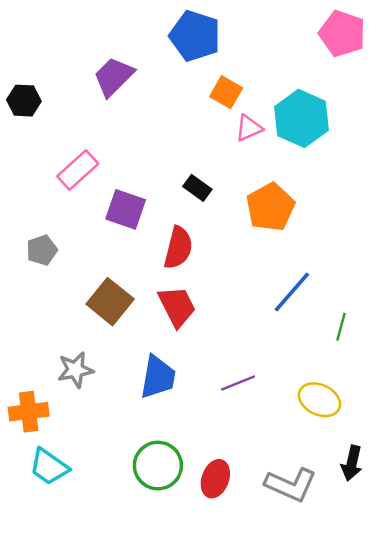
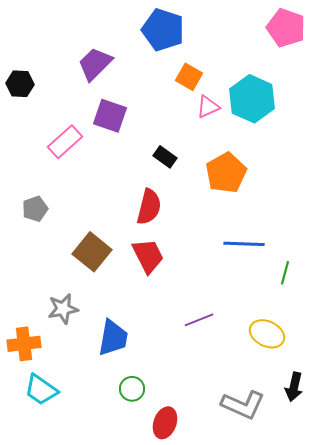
purple square: (126, 209) -> (110, 116), moved
blue line: (292, 292) -> (244, 244), turned 51
blue trapezoid: (158, 377) -> (113, 338), moved
green circle: (158, 466) -> (132, 389), size x0.6
red ellipse: (215, 479) -> (165, 423), moved

